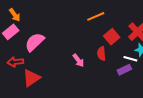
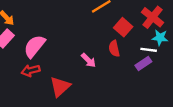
red arrow: (15, 62) -> (31, 70), moved
red triangle: (31, 78) -> (60, 87), moved

